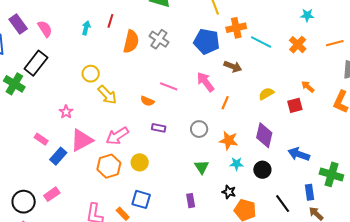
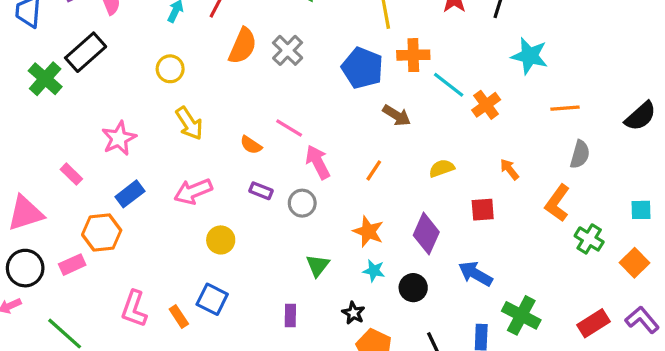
cyan star: (307, 15) -> (530, 56), size x1.6
orange cross: (298, 45) -> (486, 105), moved
yellow circle: (91, 74) -> (170, 69), moved
pink arrow: (205, 82) -> (318, 162), moved
red square: (295, 105) -> (483, 210), moved
pink star: (66, 112) -> (119, 138), size x1.5
gray circle: (199, 129) -> (302, 203), moved
pink triangle: (82, 140) -> (25, 213), moved
blue rectangle: (58, 156) -> (130, 194), moved
orange hexagon: (109, 166) -> (102, 233), moved

